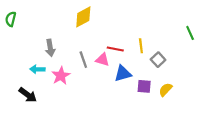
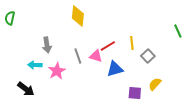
yellow diamond: (83, 17) -> (78, 16), turned -55
red line: (115, 49) -> (108, 46), turned -42
purple square: (144, 86) -> (135, 93), moved

